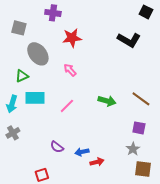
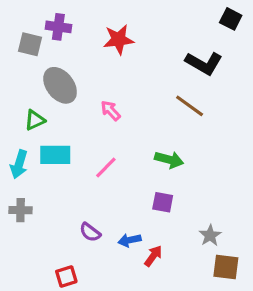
purple cross: (53, 13) -> (58, 27), moved
red star: (72, 38) -> (118, 40), moved
brown line: (141, 99) -> (190, 106), moved
purple square: (139, 128) -> (163, 202), moved
gray cross: (13, 133) -> (21, 210), turned 32
red arrow: (97, 162) -> (153, 256), turned -40

